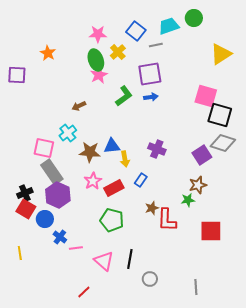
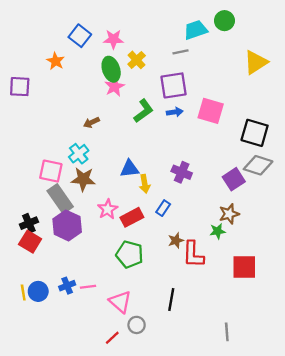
blue square: (136, 31) -> (80, 36), moved
pink square: (206, 96) -> (211, 111), moved
brown star: (90, 152) -> (83, 179), moved
blue circle: (45, 219) -> (38, 291), moved
blue cross: (60, 237) -> (67, 286), moved, turned 32
black line: (130, 259) -> (171, 299), moved
gray circle: (150, 279) -> (137, 325), moved
red line: (84, 292) -> (112, 338), moved

